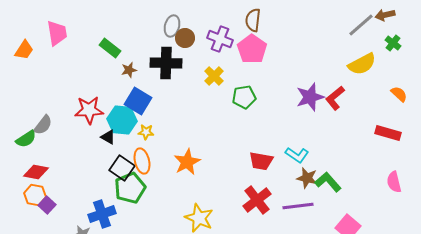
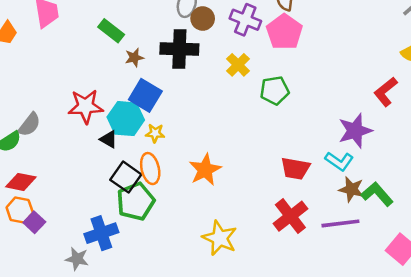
purple star: (310, 97) -> (355, 131), moved

